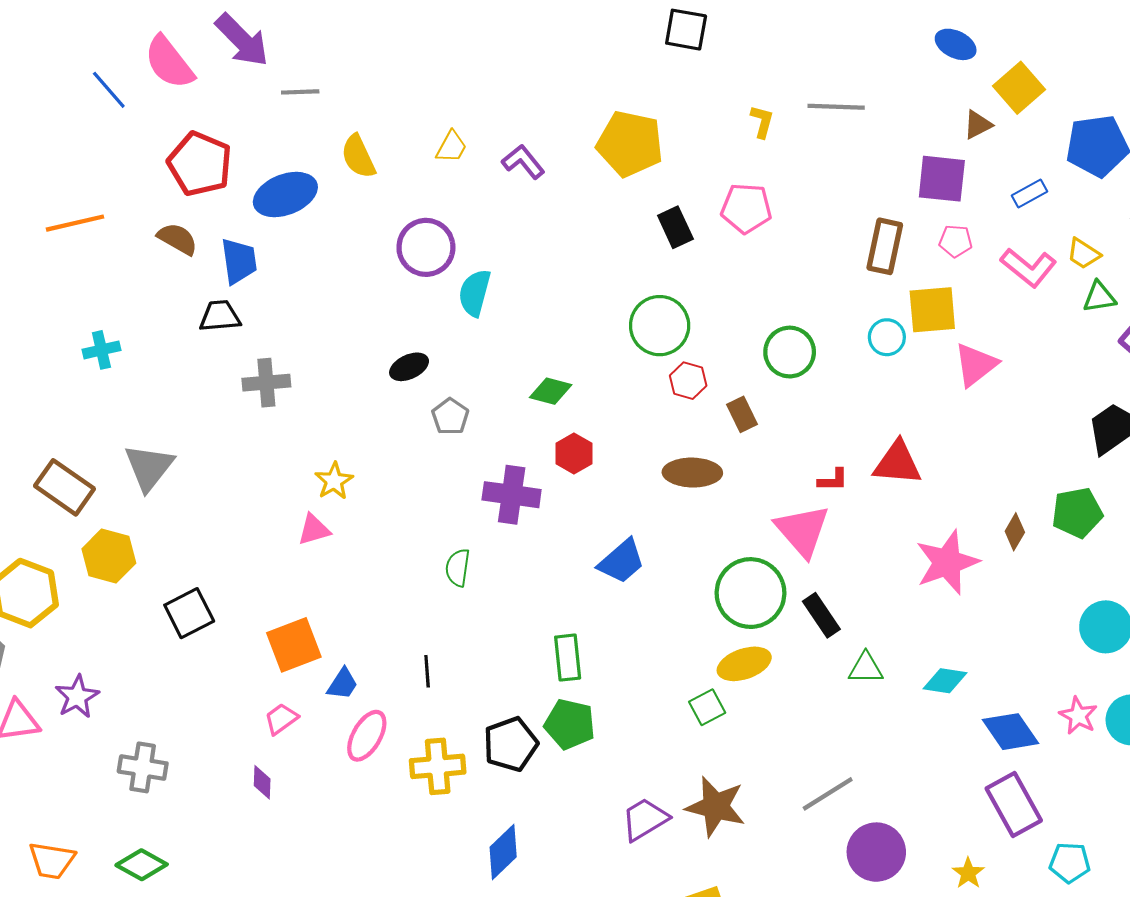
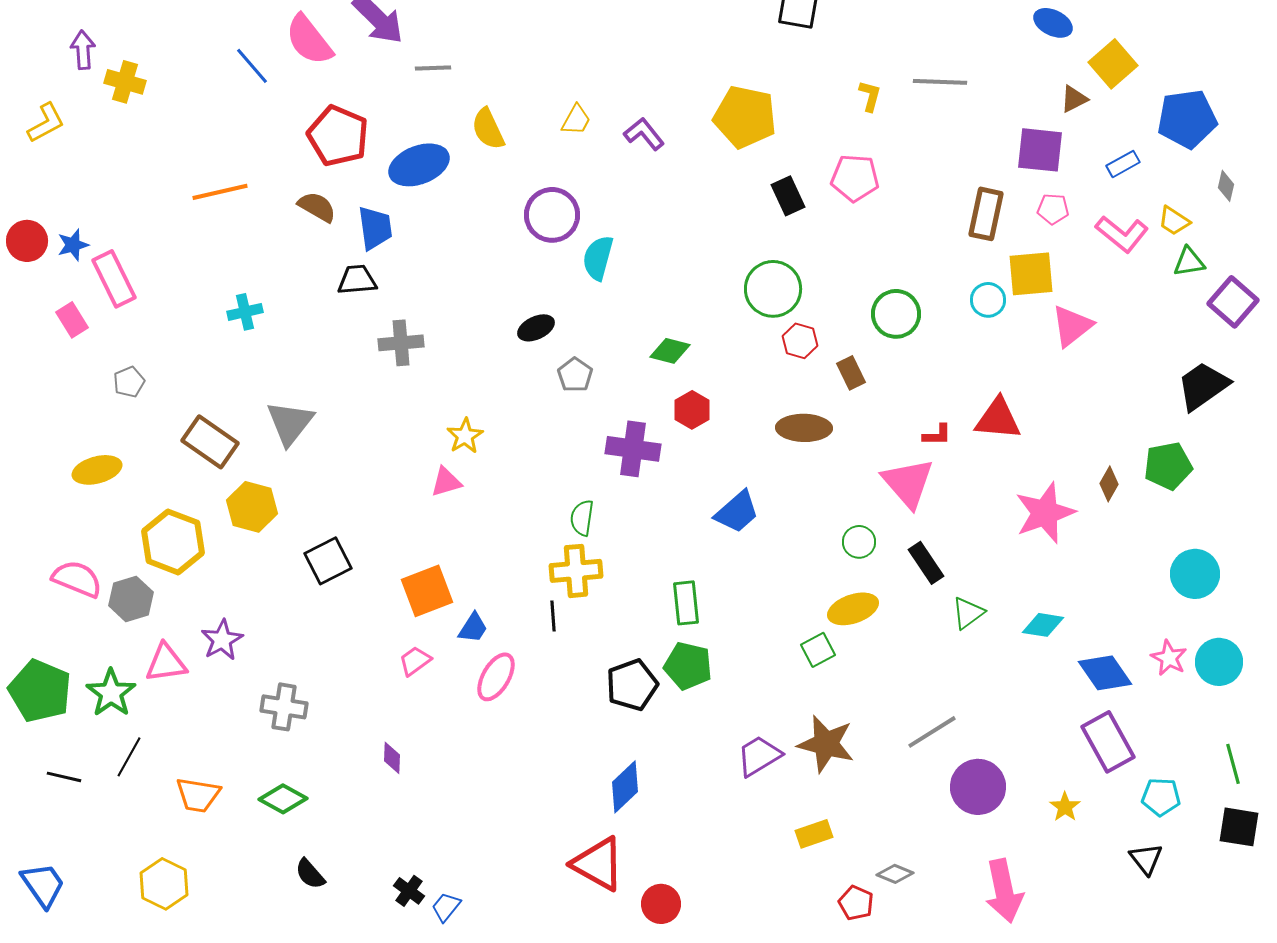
green circle: (750, 593) -> (859, 542), size x0.5
green triangle: (866, 668) -> (968, 613), turned -36
yellow cross: (438, 766) -> (576, 571), moved
purple diamond: (262, 782) -> (392, 758), moved

